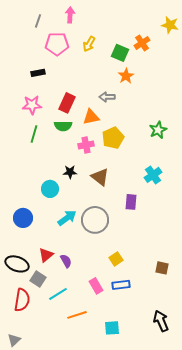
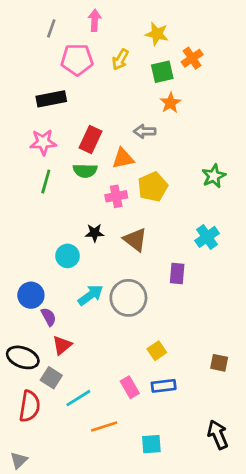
yellow star: (170, 25) -> (157, 34), moved
green square: (120, 53) -> (162, 72), turned -36
black rectangle: (38, 73) -> (51, 99), size x1.5
purple semicircle: (66, 261) -> (49, 317), moved

